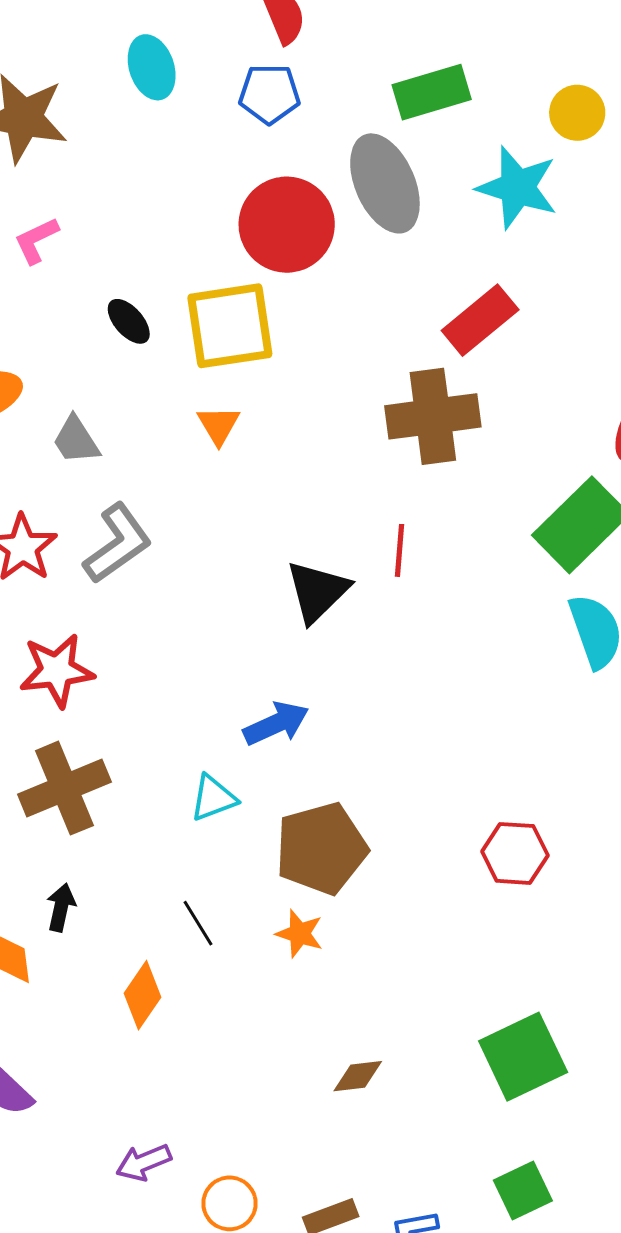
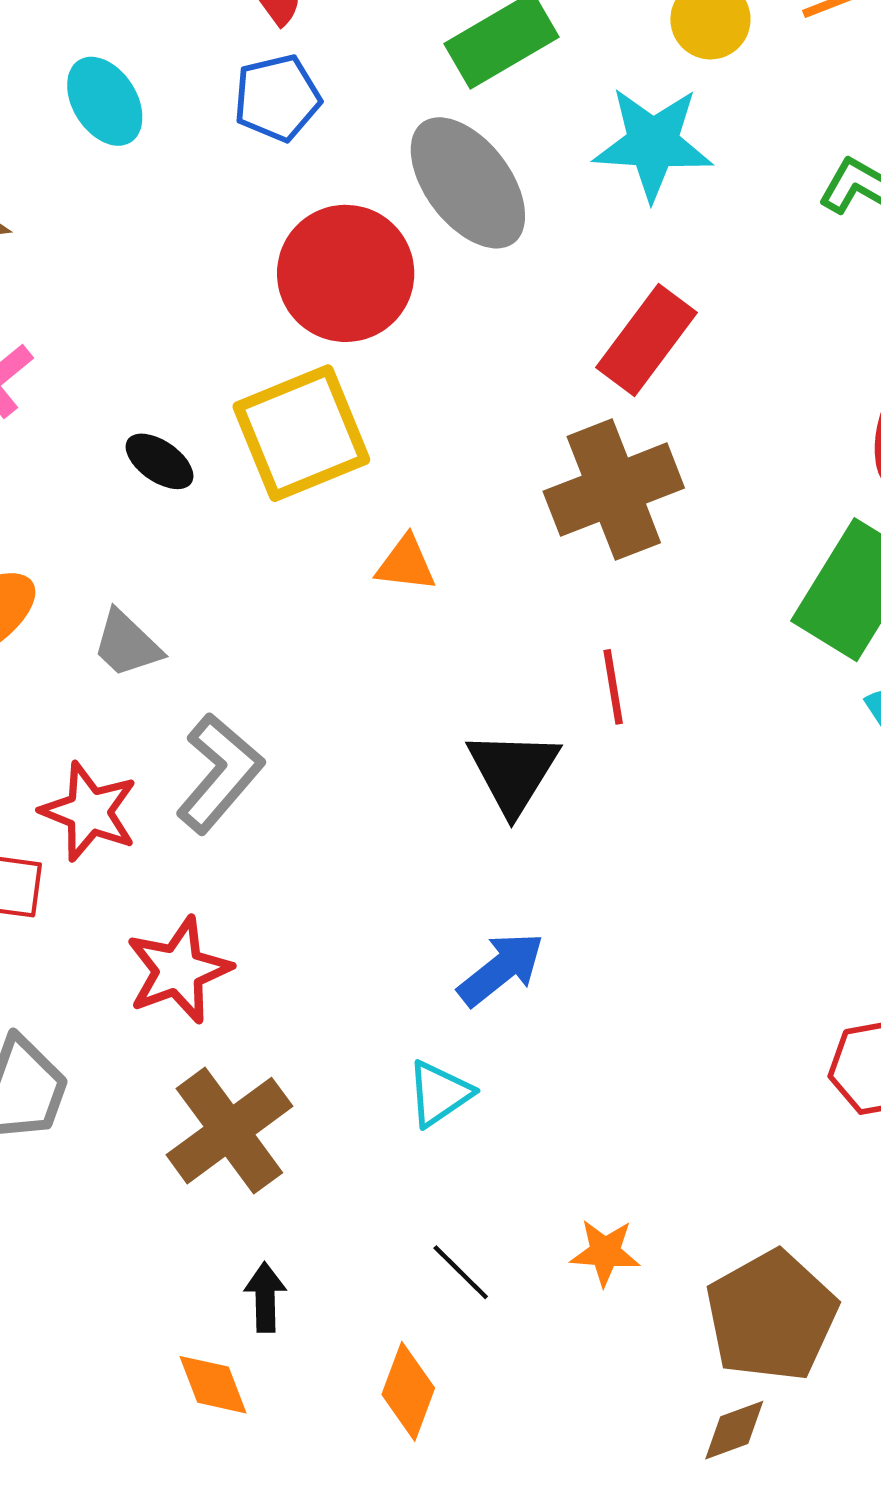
orange triangle: (219, 425) -> (406, 564), moved, turned -39
brown pentagon: (321, 849) -> (771, 1316), moved

